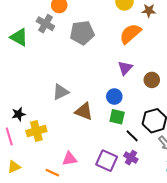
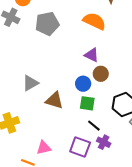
orange semicircle: (130, 34) -> (94, 21), turned 70
purple triangle: (125, 68) -> (92, 55), turned -42
brown circle: (152, 80) -> (101, 74), moved
black line: (132, 136) -> (94, 126), moved

